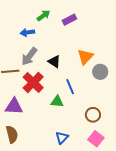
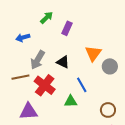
purple rectangle: (69, 20) -> (67, 28), moved, turned -32
blue arrow: (27, 32) -> (23, 38), moved

